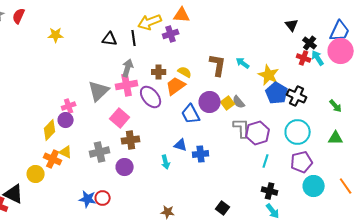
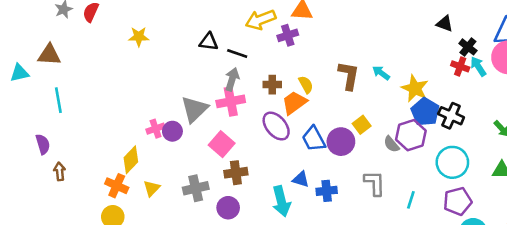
black triangle: (292, 25) -> (445, 24), turned -32
black line: (134, 38) -> (237, 53), moved, turned -63
yellow semicircle: (185, 72) -> (306, 85), turned 32
purple ellipse: (151, 97) -> (276, 126), moved
purple circle: (210, 102) -> (341, 142), moved
gray semicircle: (239, 102) -> (391, 144), moved
purple circle: (66, 120) -> (172, 131), moved
gray L-shape: (242, 128) -> (375, 183), moved
purple hexagon: (258, 133) -> (411, 135), moved
yellow triangle: (66, 152) -> (152, 188), turned 48
orange cross: (53, 159) -> (117, 186), moved
cyan arrow: (166, 162) -> (281, 201), size x1.6

